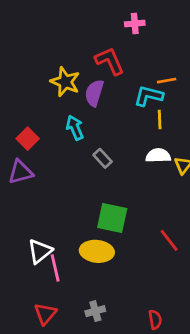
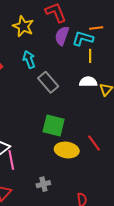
purple semicircle: (94, 93) -> (62, 36), moved
gray rectangle: (103, 158) -> (48, 82), size x1.5
yellow ellipse: (97, 251) -> (67, 150), moved
gray cross: (95, 311) -> (43, 184), moved

